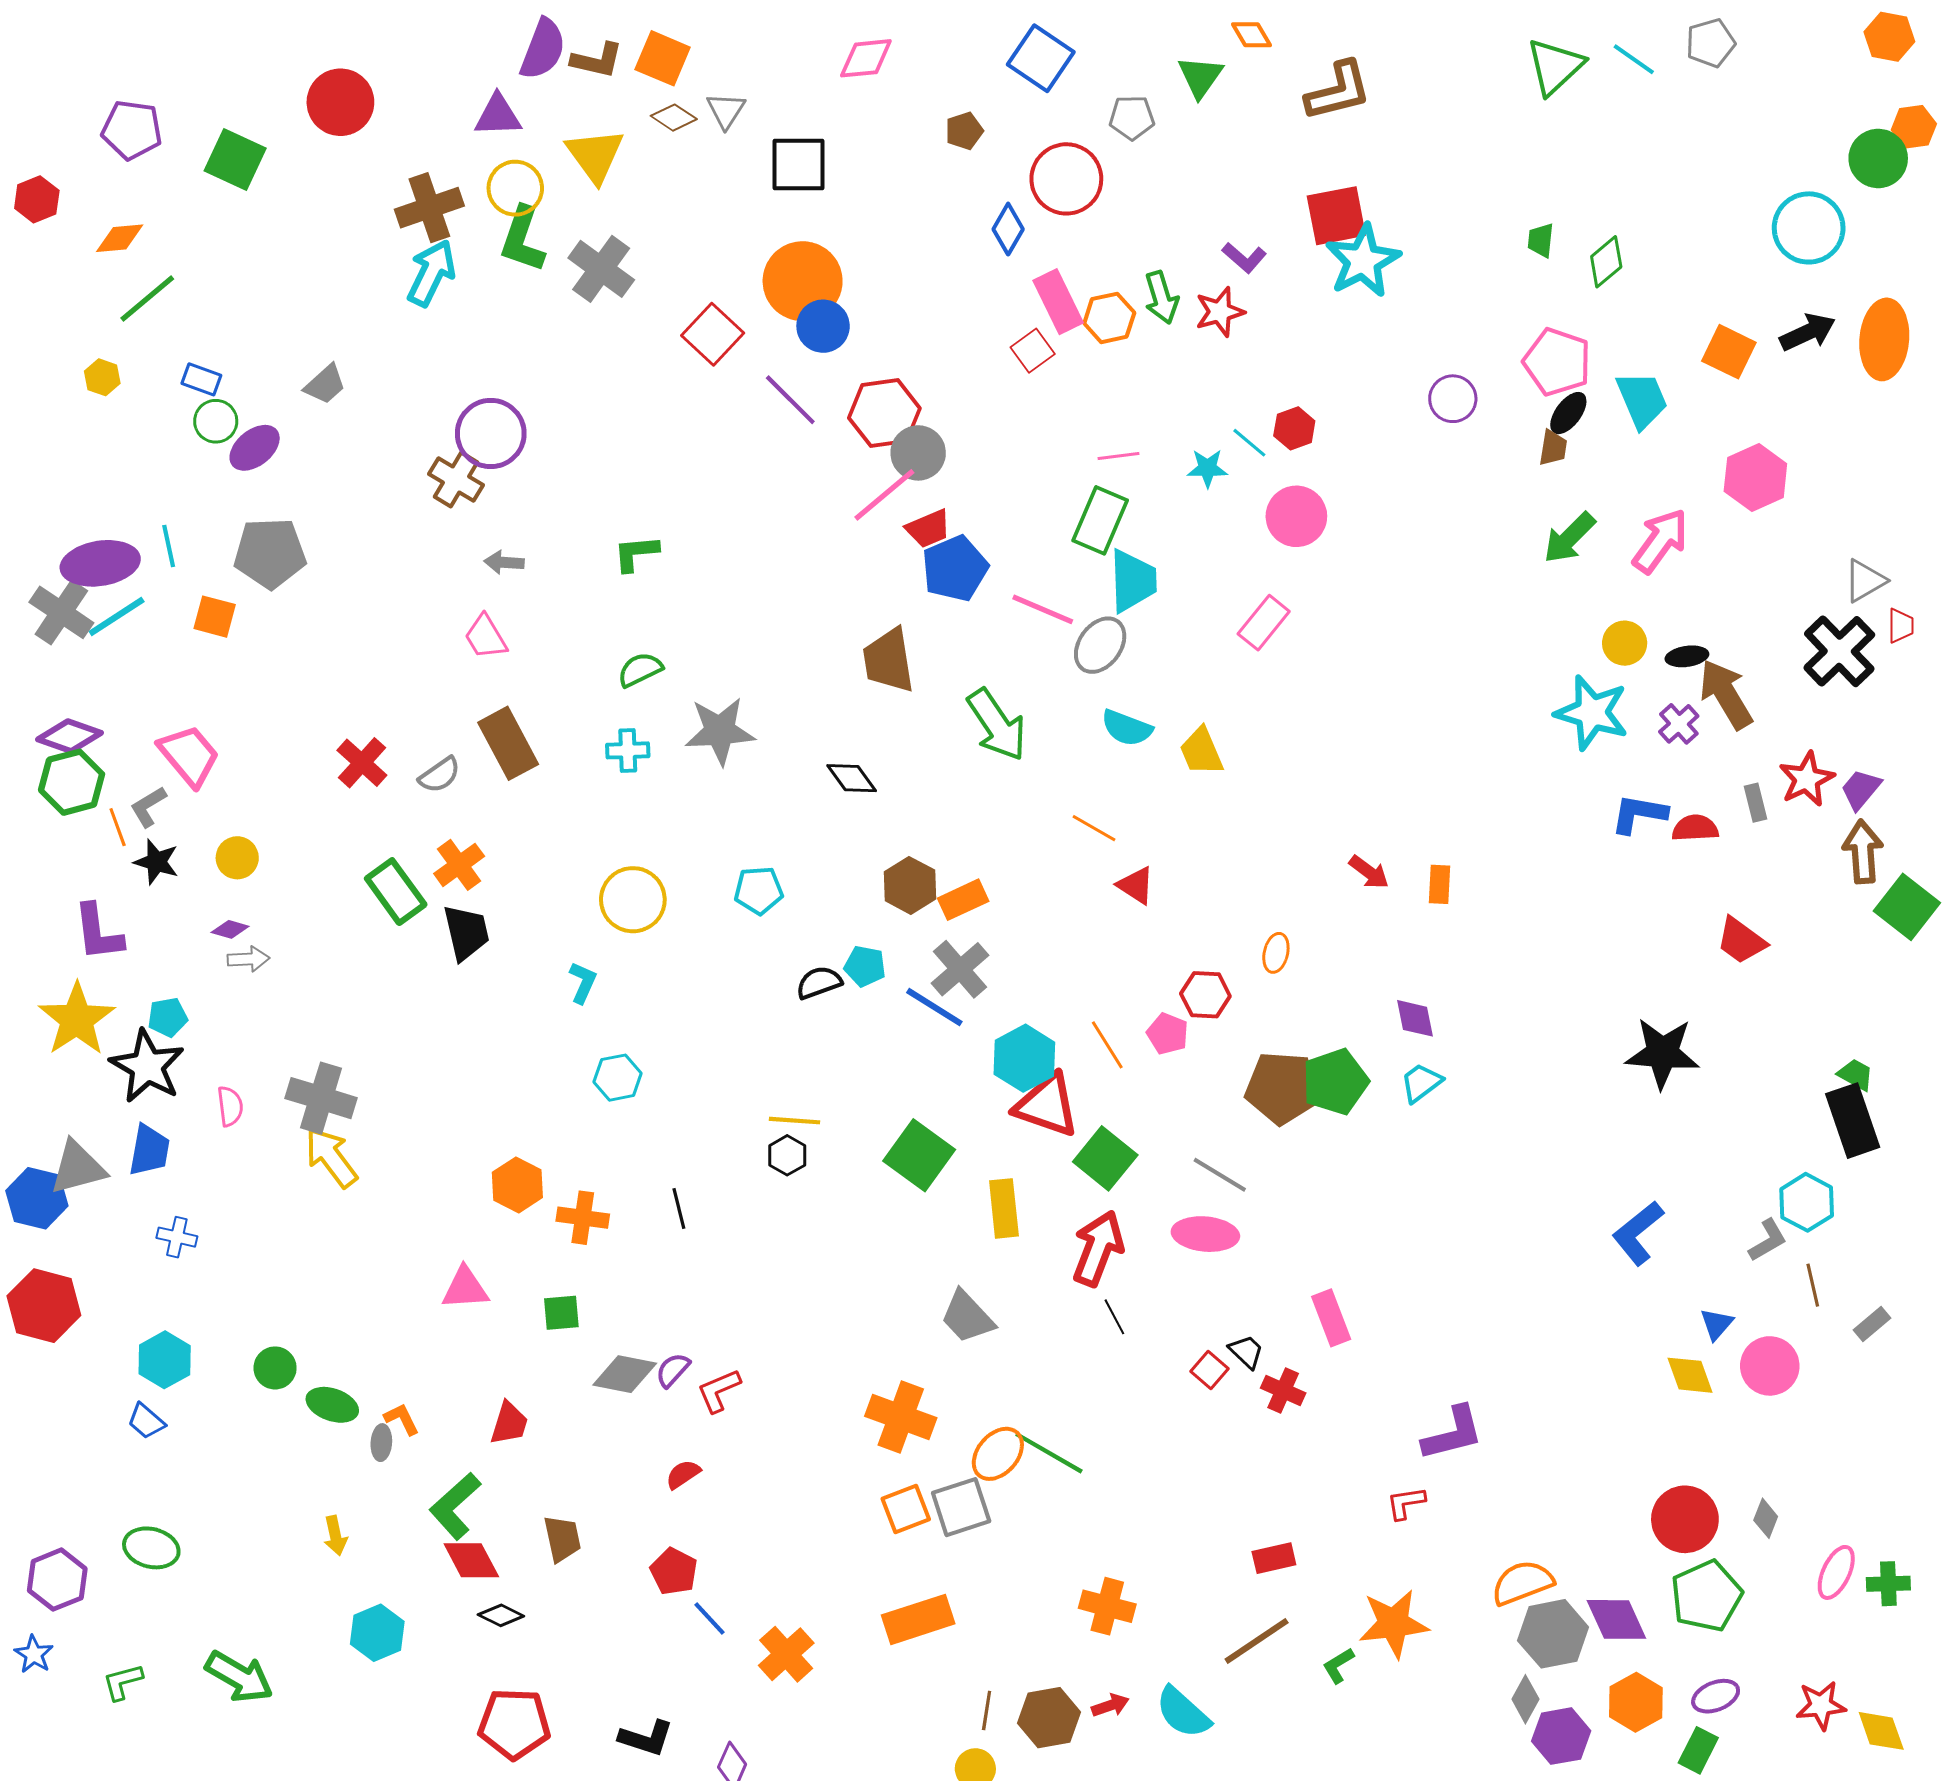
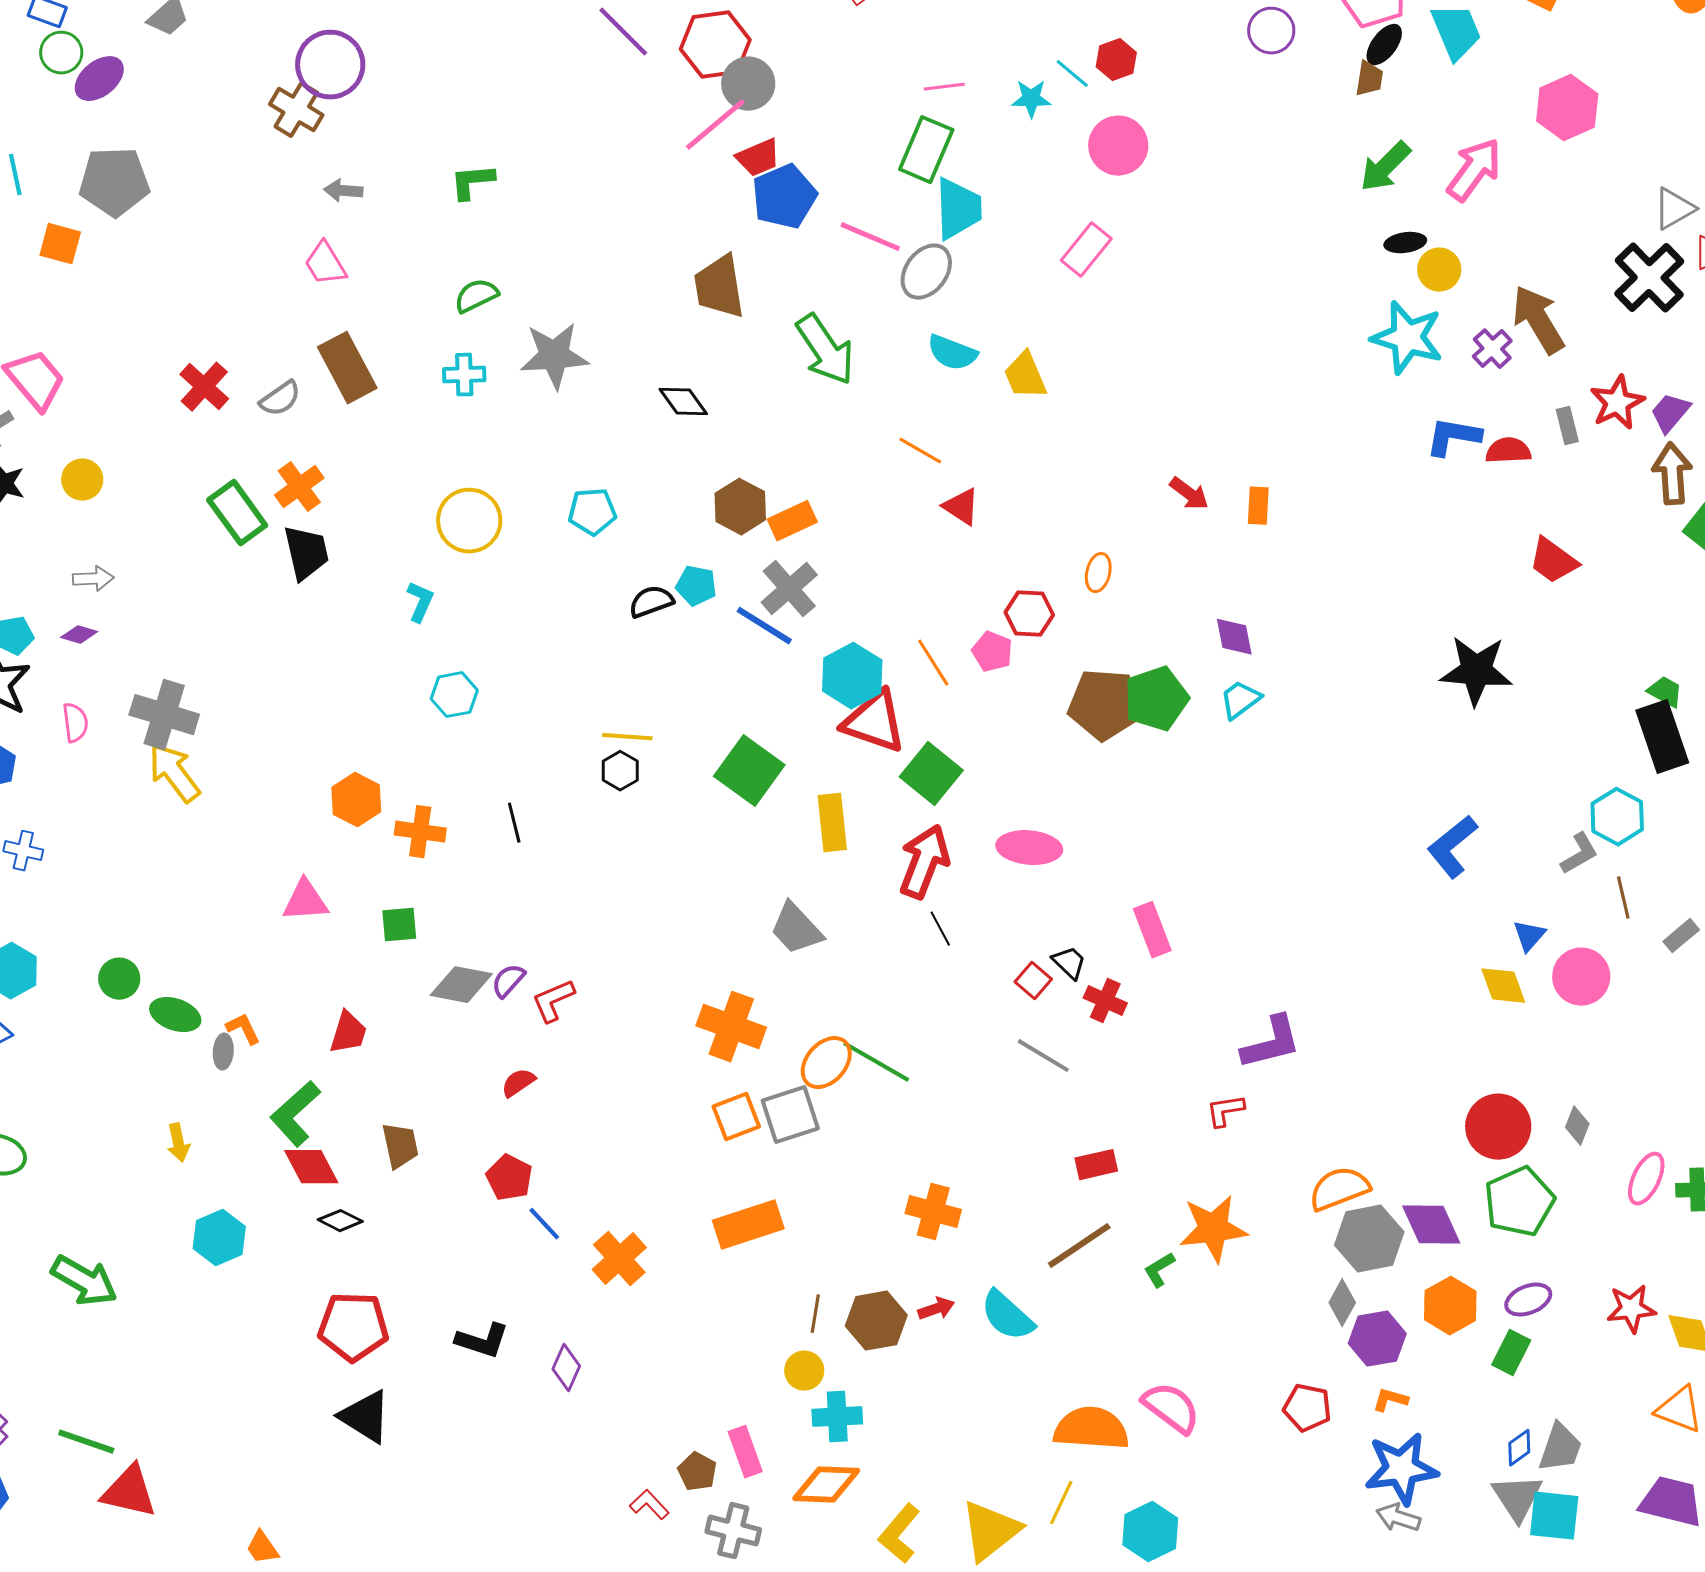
black ellipse: (1687, 656) -> (1405, 243), moved
purple diamond: (230, 929) -> (79, 635), moved
gray line: (1220, 1175) -> (1043, 1056), moved

